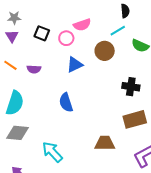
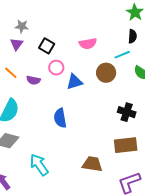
pink circle: (66, 38) -> (56, 68), moved

